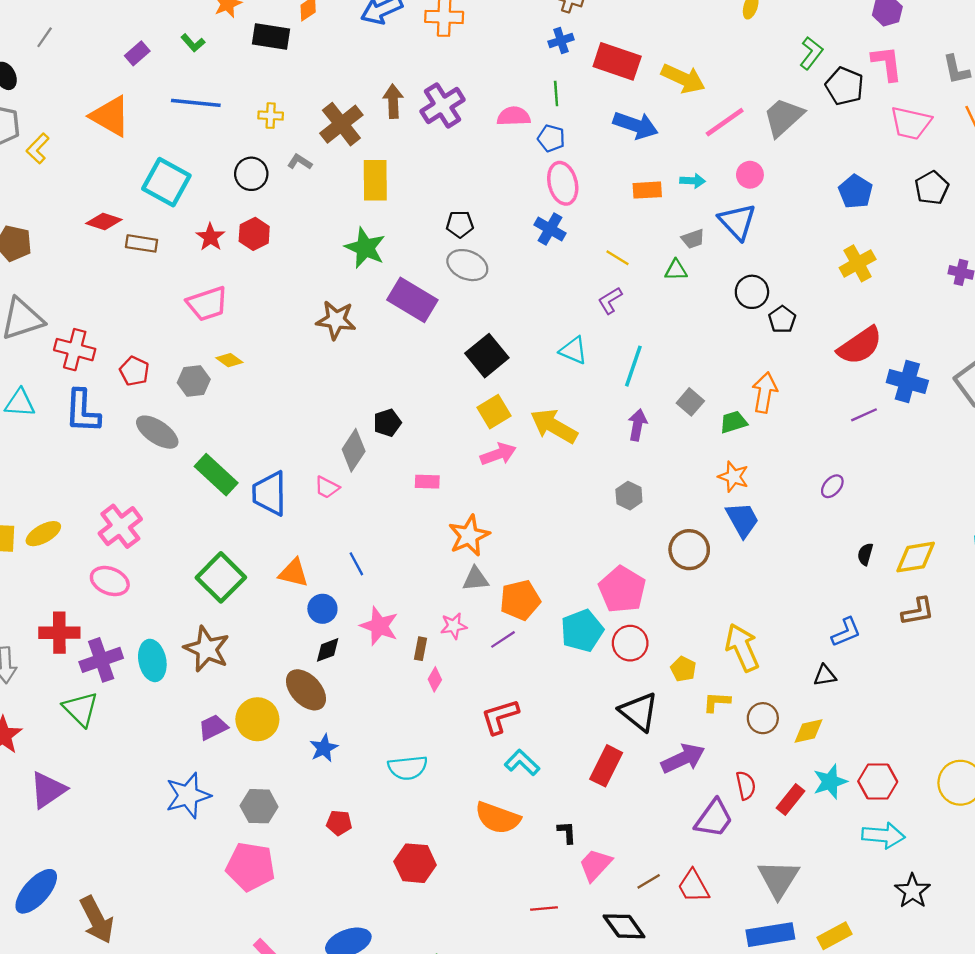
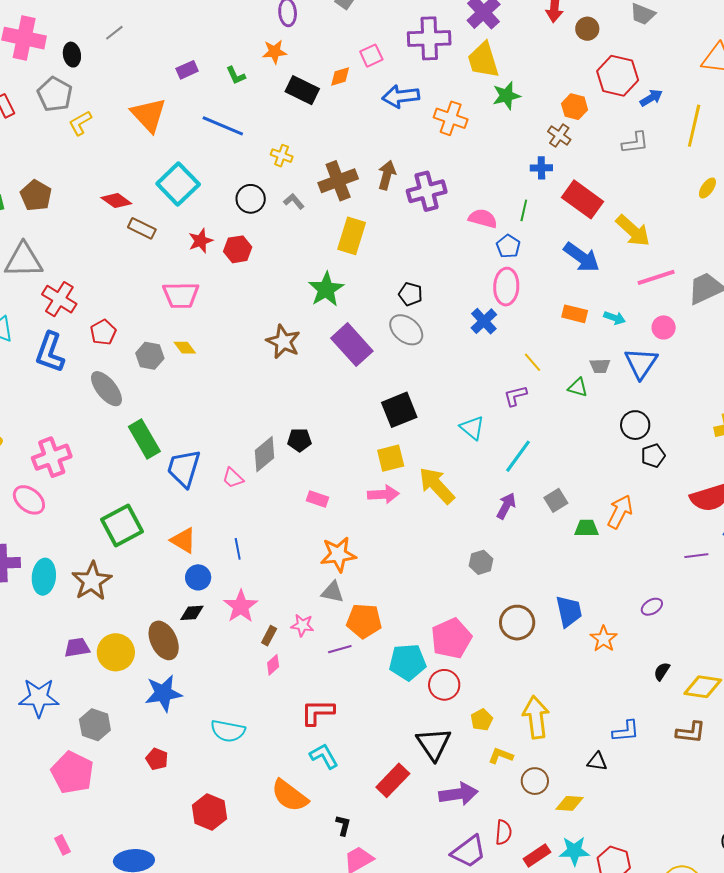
orange star: (733, 477) -> (604, 639), moved
blue star: (324, 748) -> (163, 693), size x1.5

